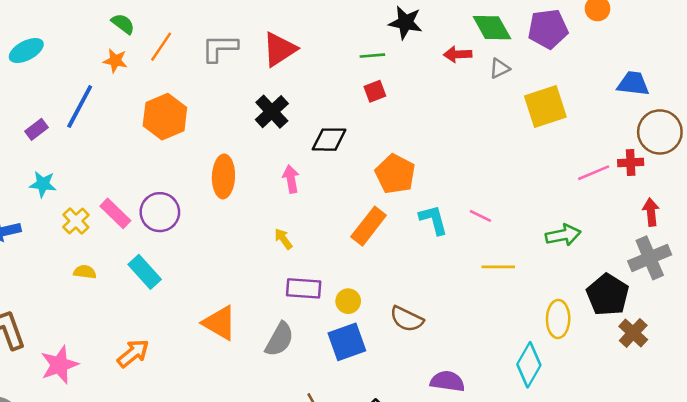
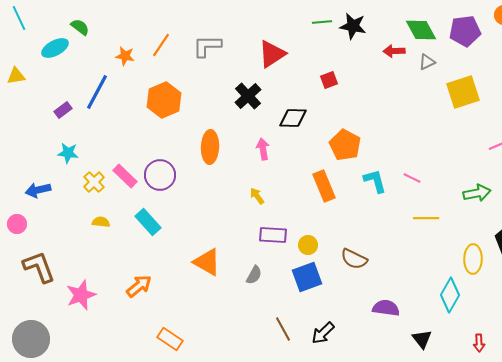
green semicircle: (123, 24) -> (80, 27), moved
red triangle: (279, 49) -> (272, 54), moved
green line: (372, 56) -> (322, 22), moved
orange rectangle: (369, 226) -> (324, 186), turned -60
gray semicircle: (279, 339) -> (254, 275), size x0.7

